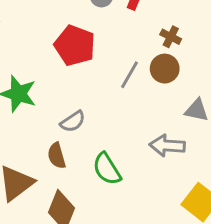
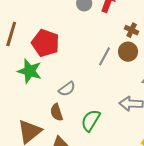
red pentagon: (75, 45) -> (45, 43), moved
green semicircle: (107, 169) -> (91, 120), turned 65

